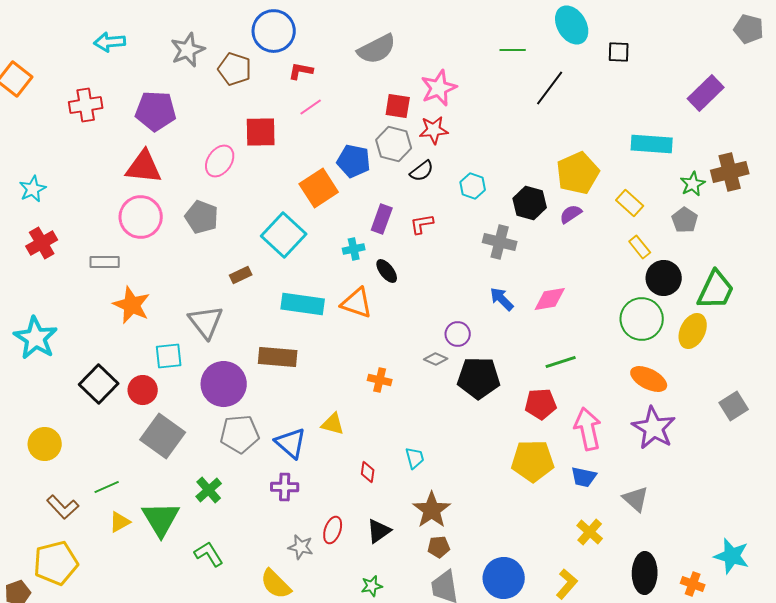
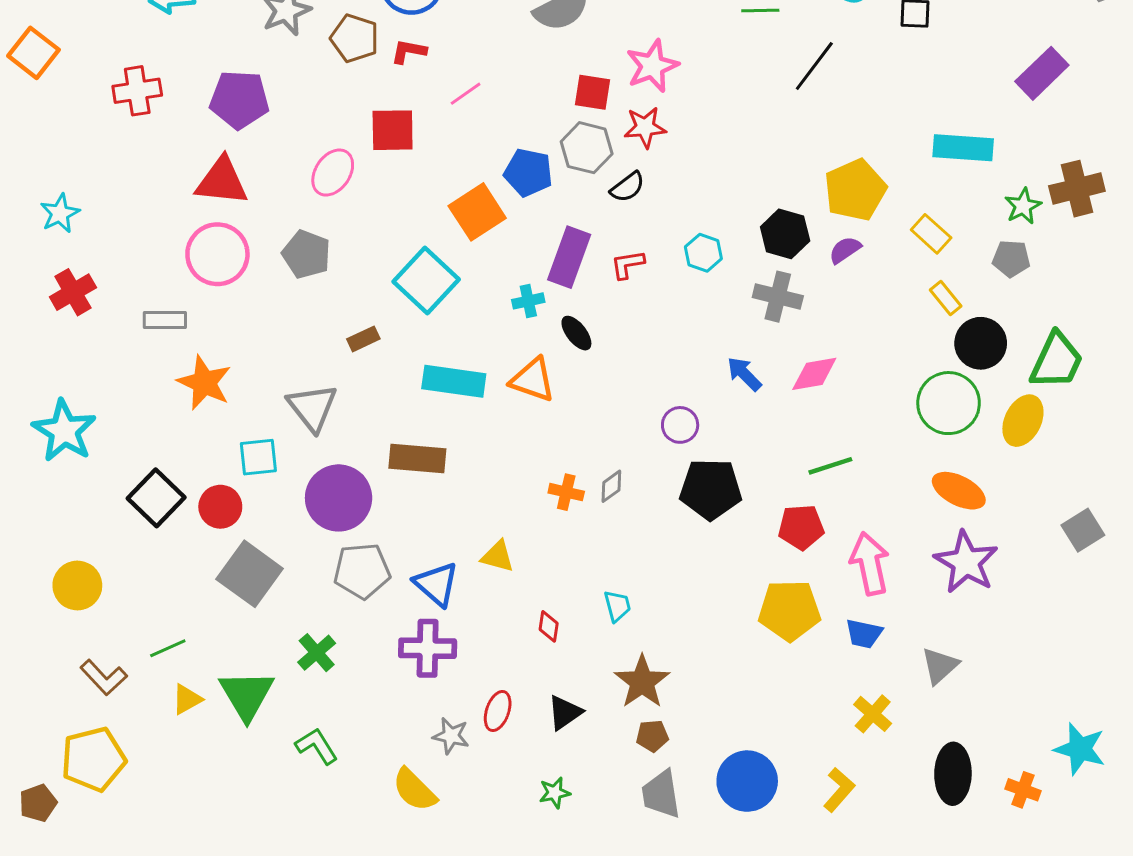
red L-shape: (301, 71) -> (409, 51), moved
cyan hexagon: (473, 186) -> (703, 253), moved
purple rectangle: (382, 219) -> (569, 257), size x1.4
gray pentagon: (685, 220) -> (1011, 259), turned -30
gray cross: (500, 242) -> (778, 297), moved
gray diamond: (436, 359) -> (611, 486), moved, turned -60
purple cross: (285, 487) -> (428, 648), size x1.4
gray triangle: (636, 499) -> (940, 666), turned 36

